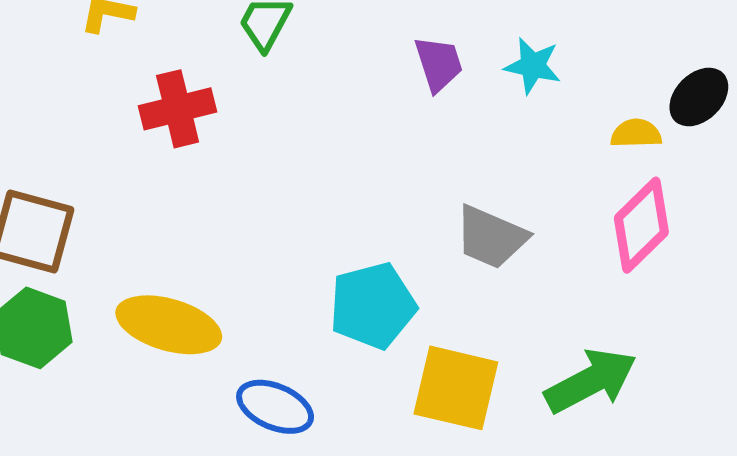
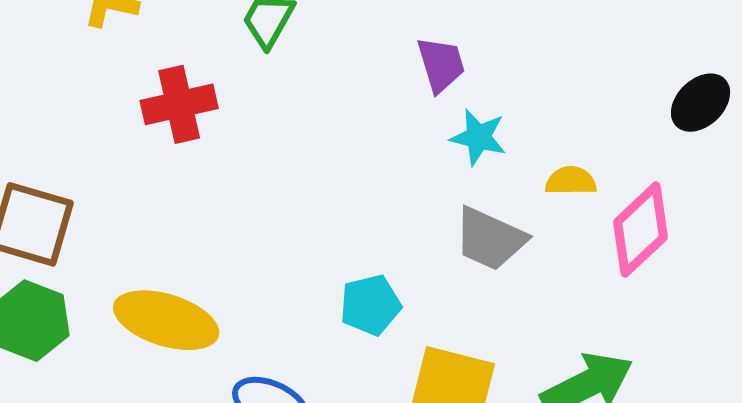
cyan star: (533, 66) -> (478, 137), moved
yellow semicircle: (636, 133) -> (571, 181), moved
cyan pentagon: (373, 306) -> (370, 305), size x0.7

